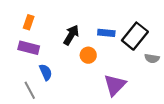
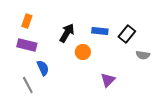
black rectangle: (135, 36) -> (127, 34), size x0.7
purple triangle: (115, 85) -> (108, 80), size x0.7

